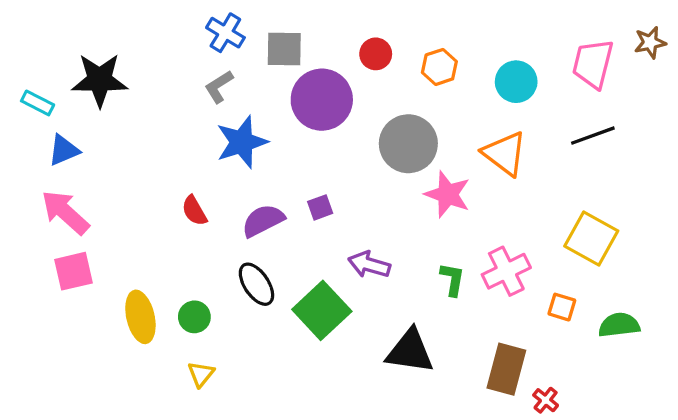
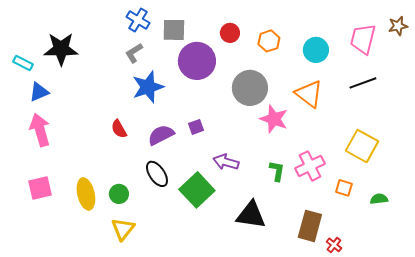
pink arrow: (65, 212) -> (40, 130), turned 32
pink square: (74, 271) -> (40, 188), moved
green semicircle: (619, 325) -> (379, 199), size x0.7
yellow triangle: (201, 374) -> (123, 229), size x1.4

